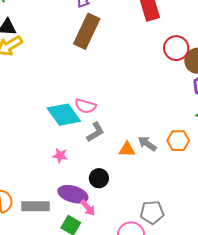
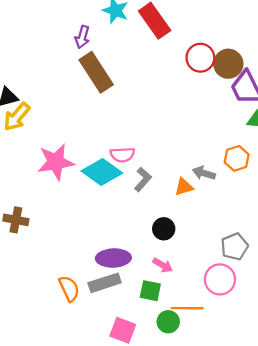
brown rectangle: (87, 31) -> (96, 72), turned -40
pink star: (60, 156) -> (56, 162), moved, size x2.0
purple ellipse: (73, 194) -> (113, 258), moved

